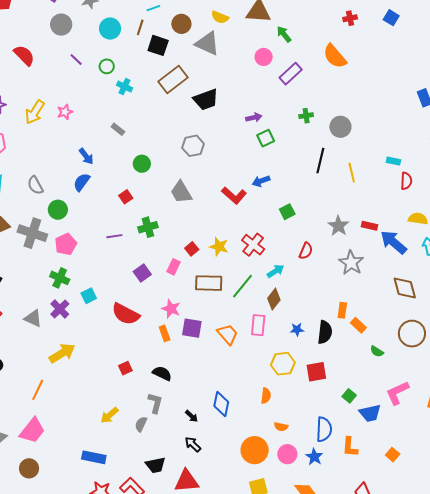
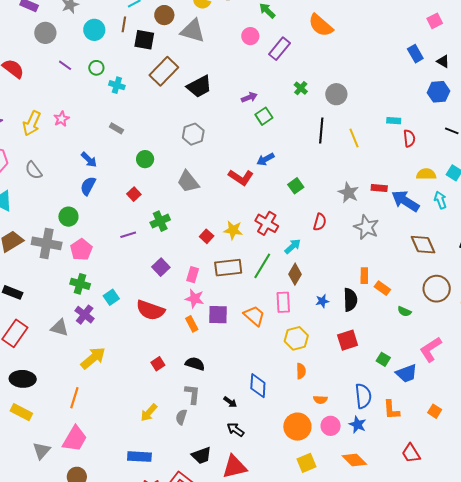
green cross: (306, 116) -> (301, 88), turned -32
gray semicircle: (35, 185) -> (34, 170), moved
pink rectangle: (174, 267) -> (193, 275), moved
yellow hexagon: (283, 364) -> (296, 338), moved

